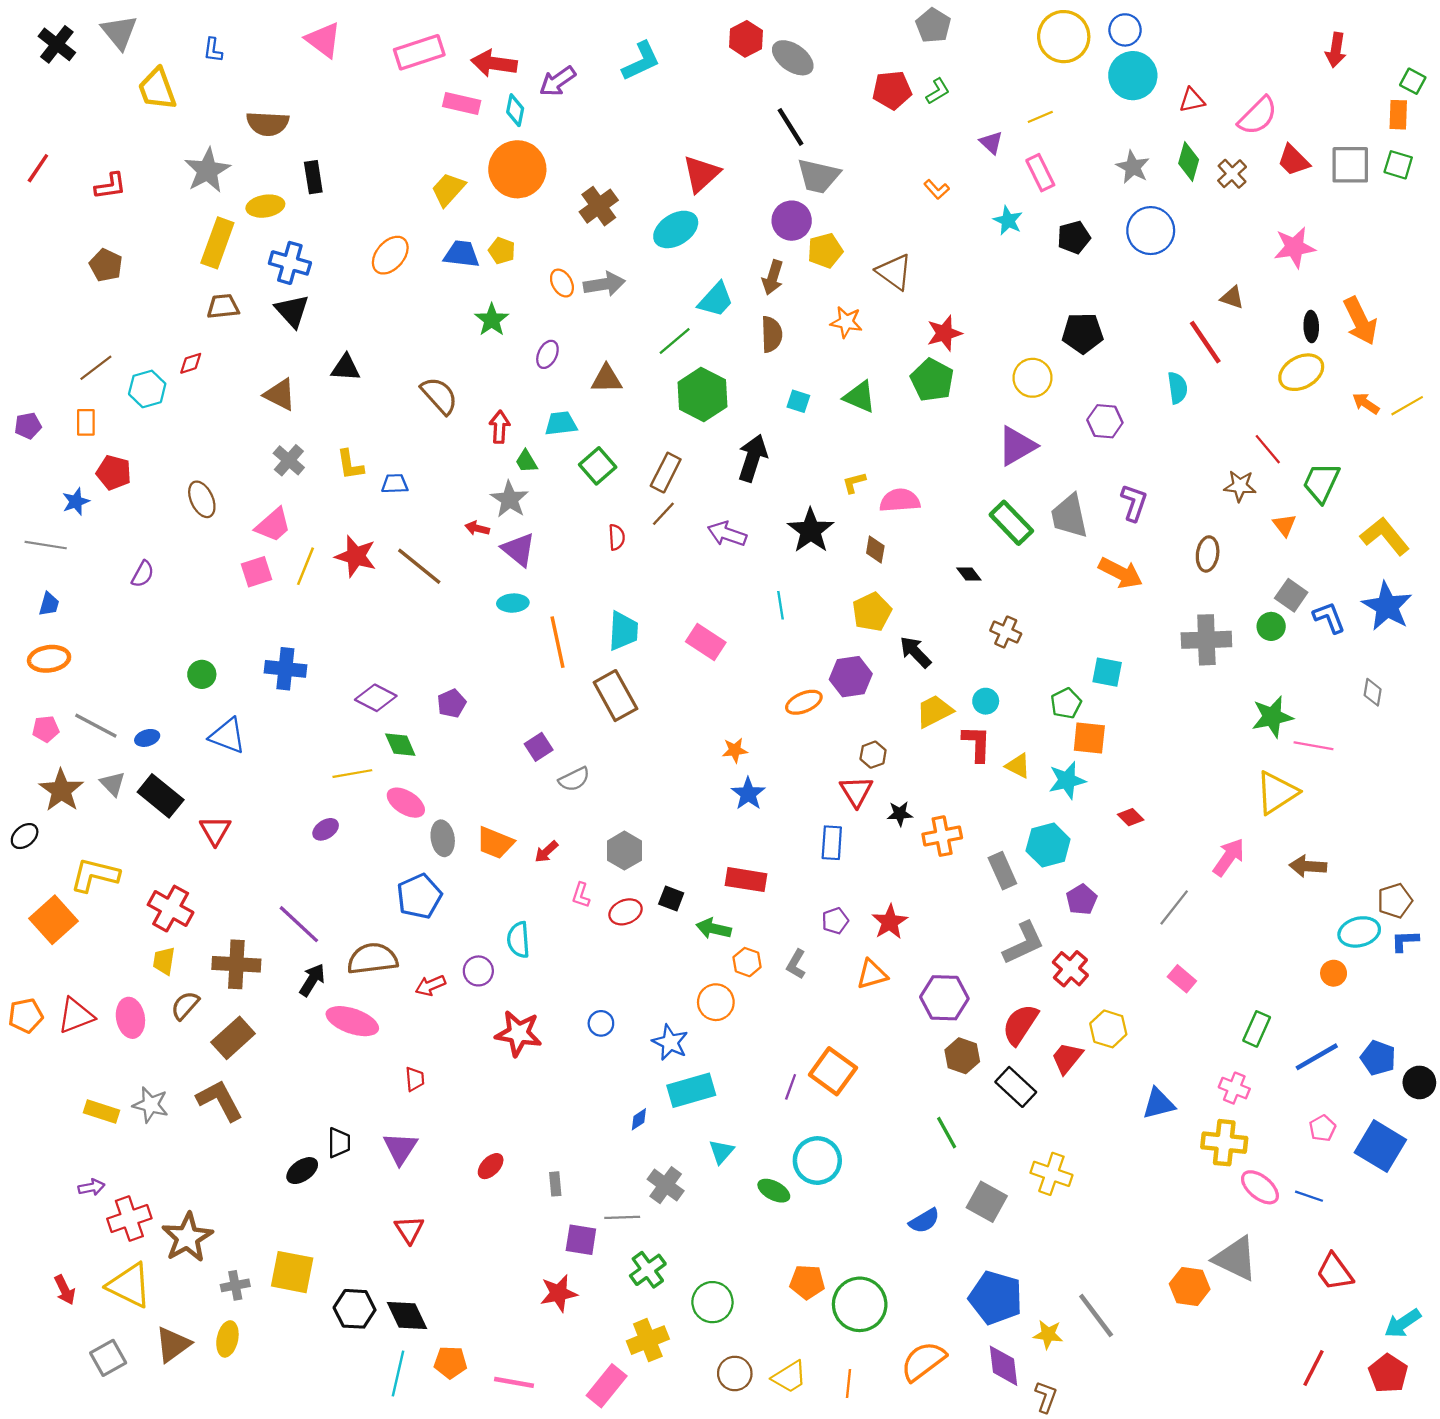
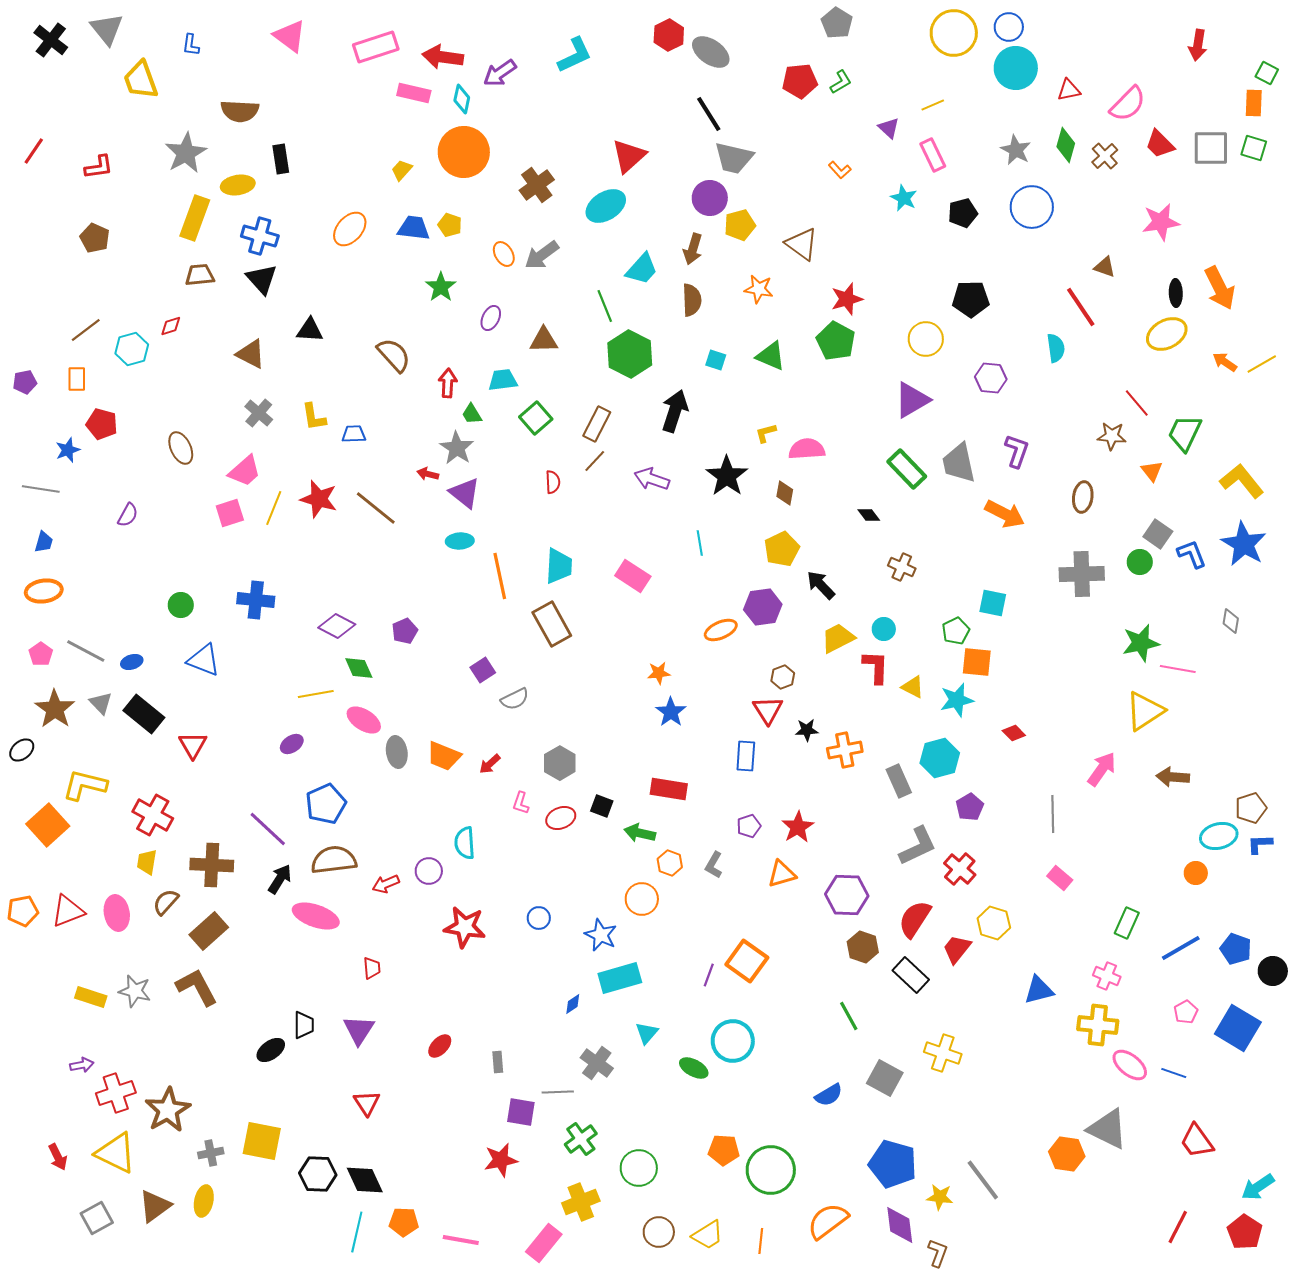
yellow trapezoid: (448, 189) -> (402, 170), size x0.7
gray arrow: (604, 284) -> (542, 255), turned 153
green line: (675, 341) -> (605, 306), turned -72
pink pentagon: (46, 729) -> (41, 654), turned -30
blue pentagon: (419, 896) -> (326, 804), moved
gray line: (1174, 907) -> (1053, 814), turned -39

